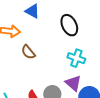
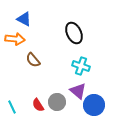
blue triangle: (32, 11) -> (24, 19), moved

